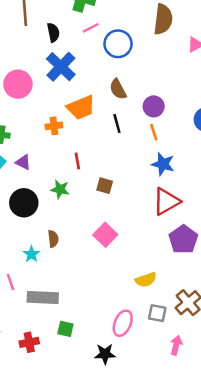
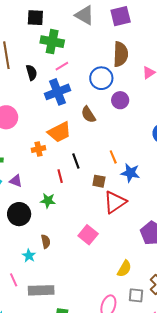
blue circle: (118, 44) -> (101, 78), moved
blue cross: (61, 67) -> (58, 92), moved, turned 30
purple circle: (154, 106) -> (120, 100), moved
black line: (117, 123) -> (76, 161), moved
orange line: (154, 132) -> (113, 157), moved
brown square: (105, 186) -> (99, 181), moved
red triangle: (166, 201) -> (115, 202), moved
yellow semicircle: (146, 280) -> (124, 269), turned -36

